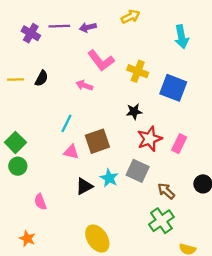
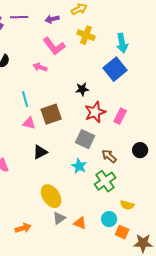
purple arrow: (88, 27) -> (52, 19), moved
cyan arrow: (182, 37) -> (122, 43), moved
yellow cross: (138, 71) -> (86, 35), moved
blue square: (173, 88) -> (115, 69), turned 30
cyan line: (66, 123) -> (25, 99), turned -42
cyan star: (109, 178) -> (79, 166), moved

